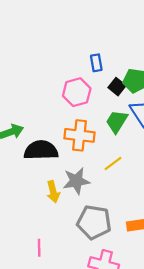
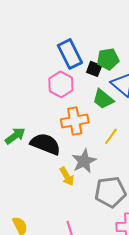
blue rectangle: (96, 63) -> (70, 54), size x1.8
green trapezoid: (117, 121) -> (103, 99), turned -65
black semicircle: (41, 150) -> (45, 144), turned 40

